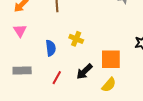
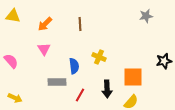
gray rectangle: (22, 70) -> (57, 82), moved
black arrow: (84, 72) -> (107, 89), turned -48

